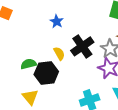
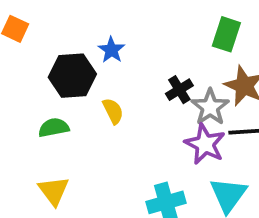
black cross: (82, 46) -> (179, 90), moved, size x0.6
black hexagon: (46, 73) -> (72, 76), moved

